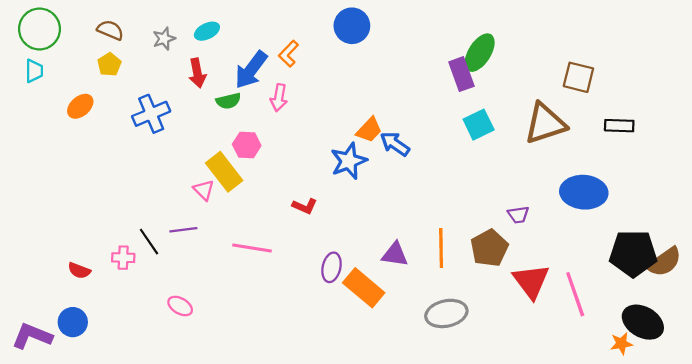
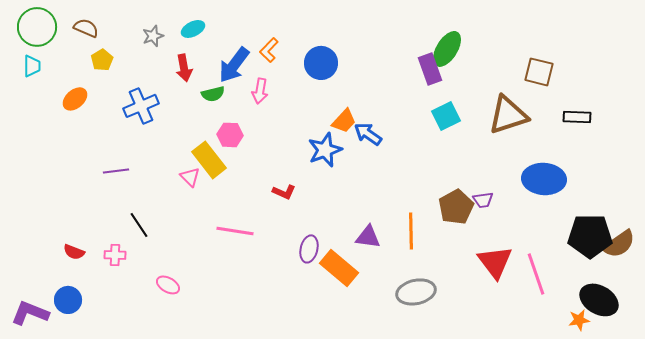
blue circle: (352, 26) -> (321, 63), moved
brown semicircle: (110, 30) -> (86, 28), moved
purple line: (183, 230) -> (116, 171), moved
brown pentagon: (489, 248) -> (456, 207), moved
pink cross: (123, 258) -> (115, 255), moved

